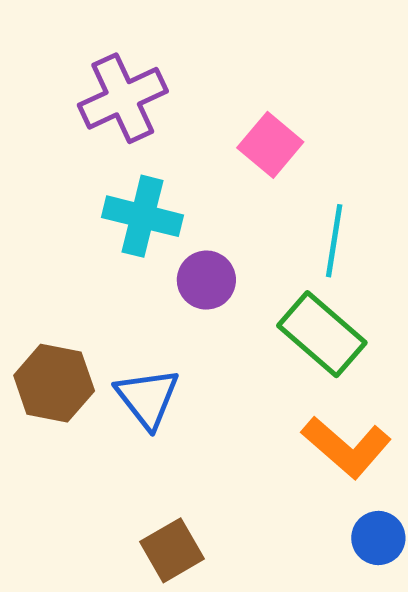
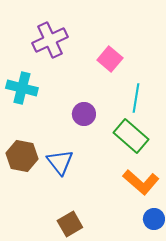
cyan cross: (143, 216) -> (22, 88), moved

